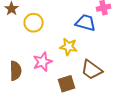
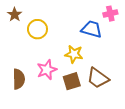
brown square: (67, 84) -> (72, 81), moved

